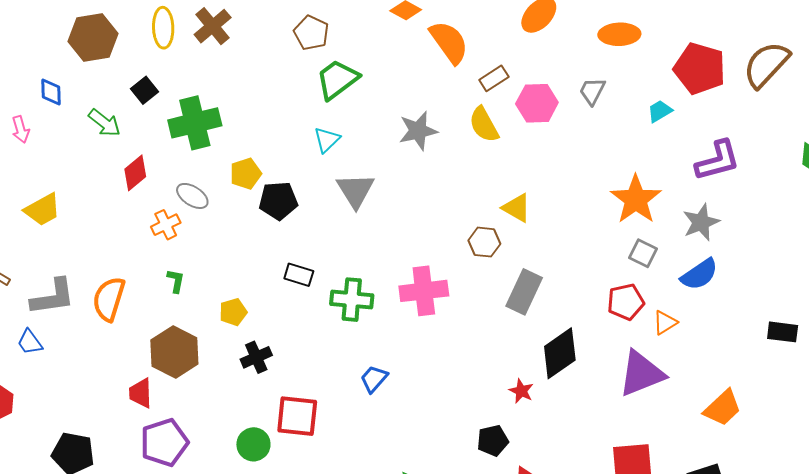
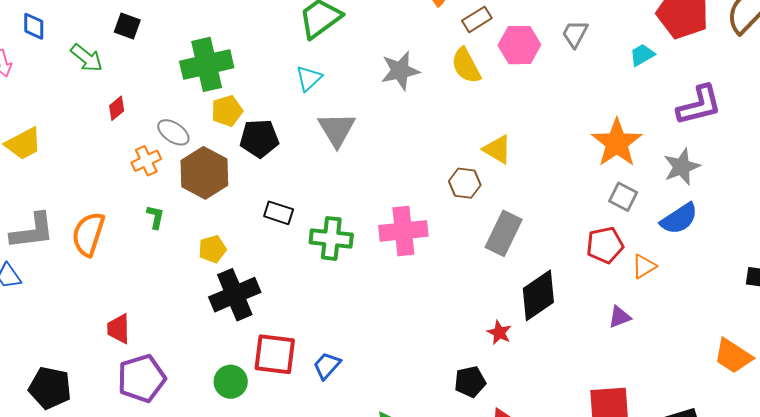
black square: (145, 90) -> (127, 26), turned -32
green cross: (195, 123) -> (207, 64), moved
red diamond: (135, 173) -> (117, 108), size x0.7
brown hexagon: (174, 352) -> (204, 173), moved
black cross: (256, 357) -> (235, 295), size x1.6
purple triangle: (641, 374) -> (620, 317), size x0.5
blue trapezoid: (374, 379) -> (327, 366), moved
orange trapezoid: (723, 408) -> (733, 356), moved, turned 75

